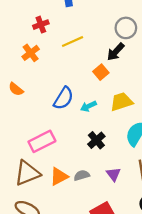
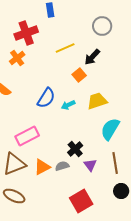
red cross: (41, 25) -> (26, 33), size x1.6
gray circle: (126, 28) -> (102, 26), moved
yellow line: (73, 42) -> (65, 48), moved
black cross: (96, 140) -> (75, 149), moved

